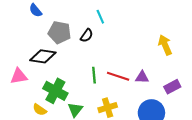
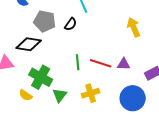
yellow arrow: (165, 45) -> (134, 27), moved

